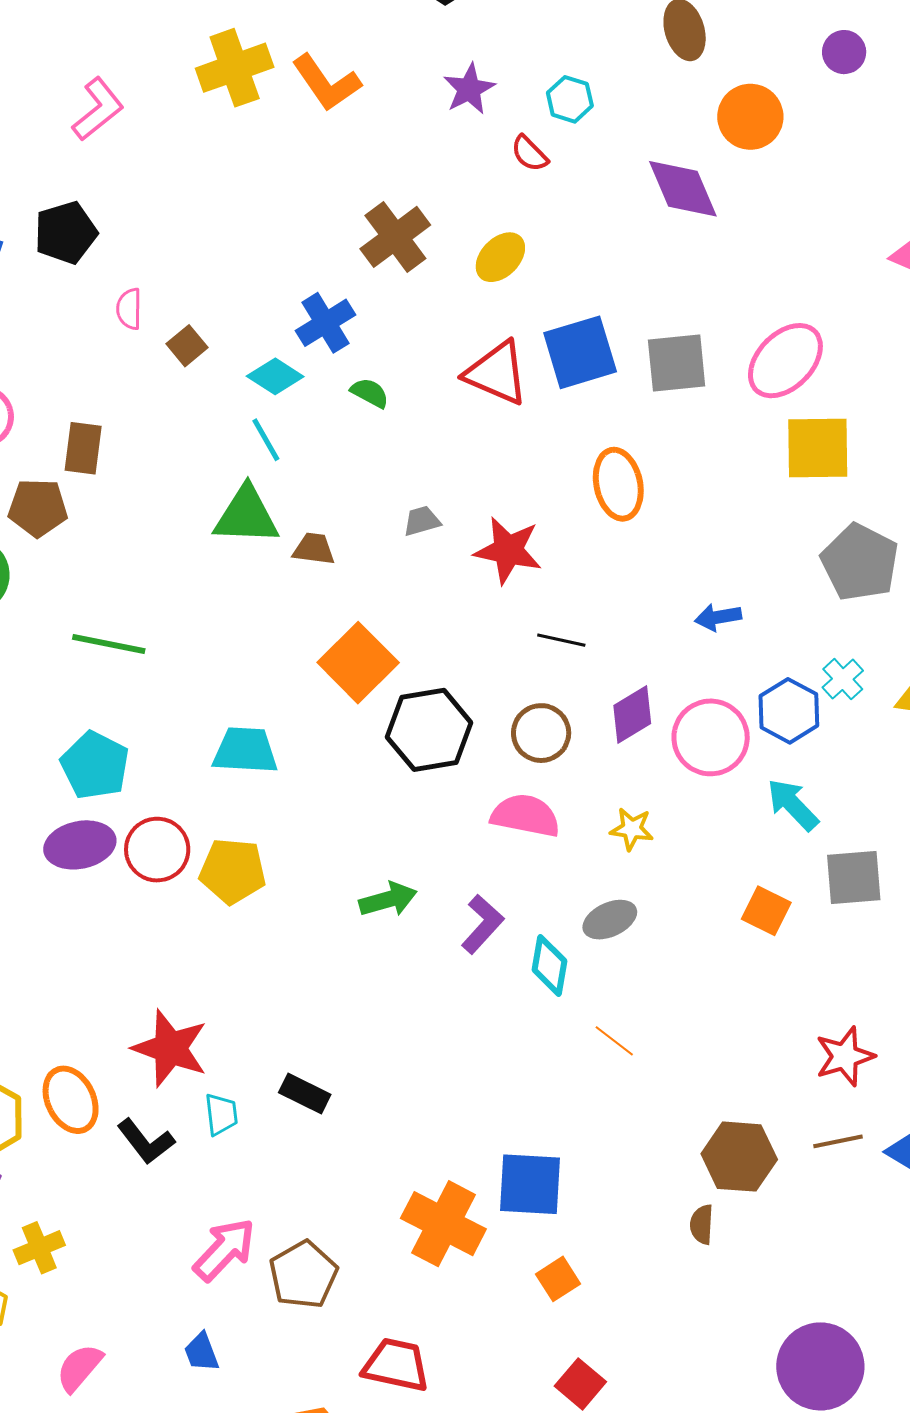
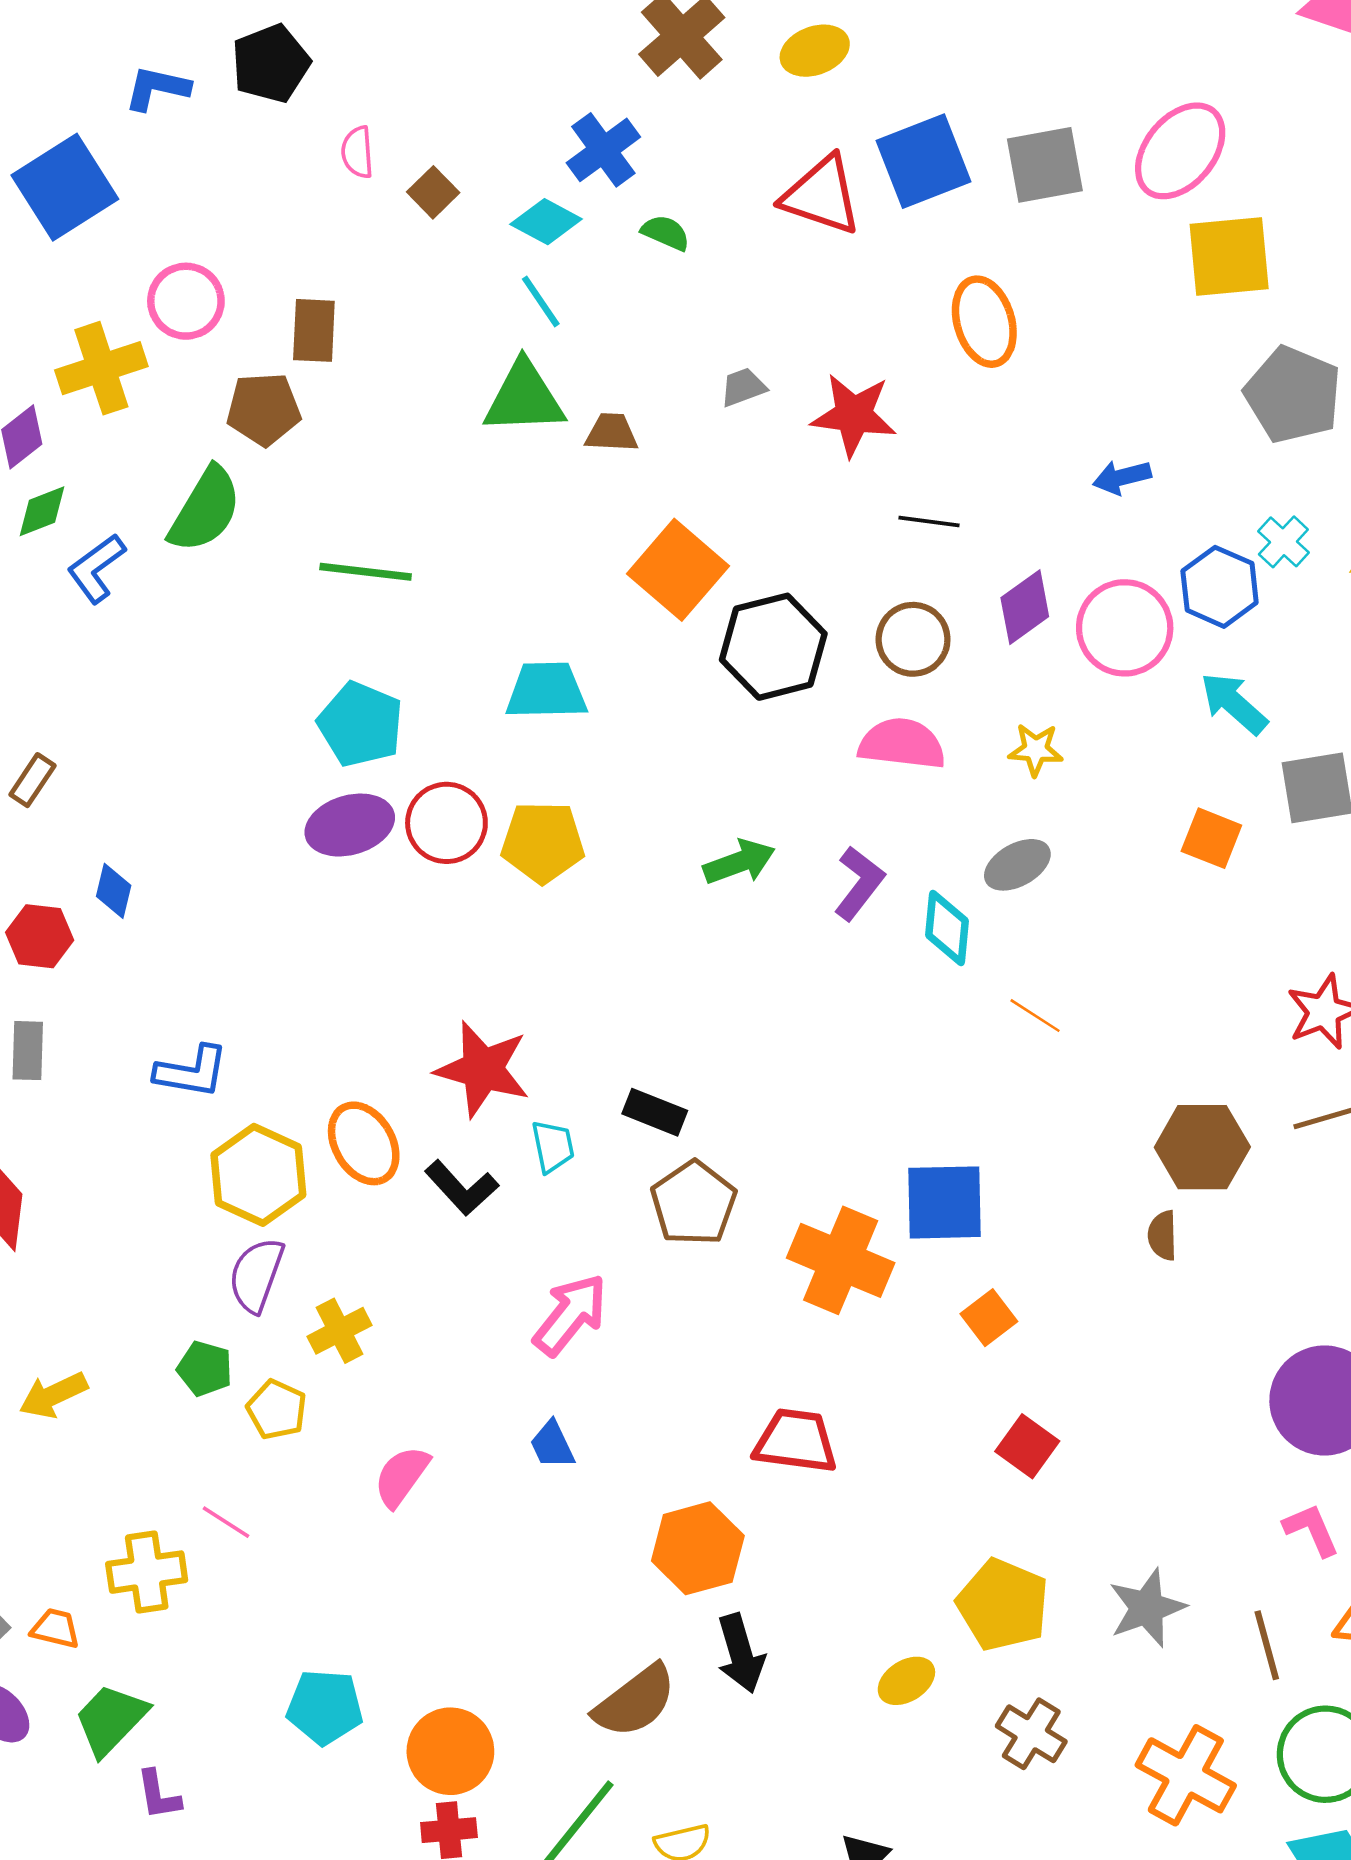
yellow ellipse: (500, 257) -> (815, 51), turned 30
brown pentagon: (303, 1275) -> (694, 1203), moved

